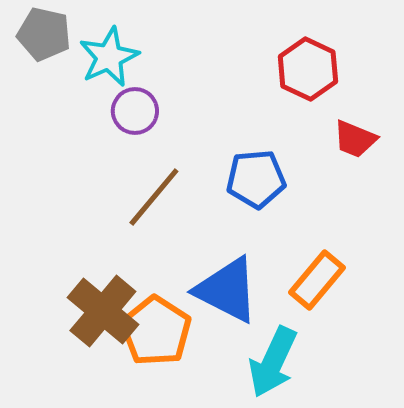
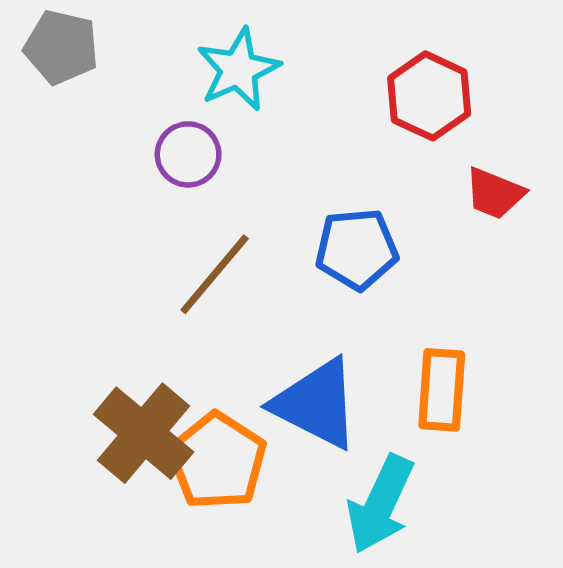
cyan star: (109, 57) -> (238, 69), moved
orange rectangle: (317, 280) -> (442, 390), turned -36

